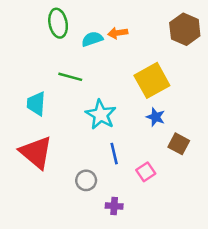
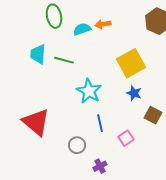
cyan trapezoid: (36, 104) -> (38, 54), moved
purple cross: (114, 206) -> (100, 166), turned -32

